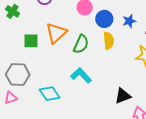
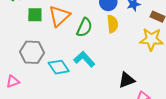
green square: (31, 41) -> (35, 15), moved
gray hexagon: (18, 75) -> (32, 52), moved
cyan diamond: (50, 94) -> (59, 67), moved

